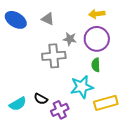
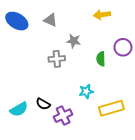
purple circle: (97, 39) -> (123, 47), moved, size x0.7
gray cross: (54, 56) -> (57, 59), size x0.7
green semicircle: (96, 65) -> (101, 59), moved
cyan star: (82, 87) -> (86, 91), size x0.6

